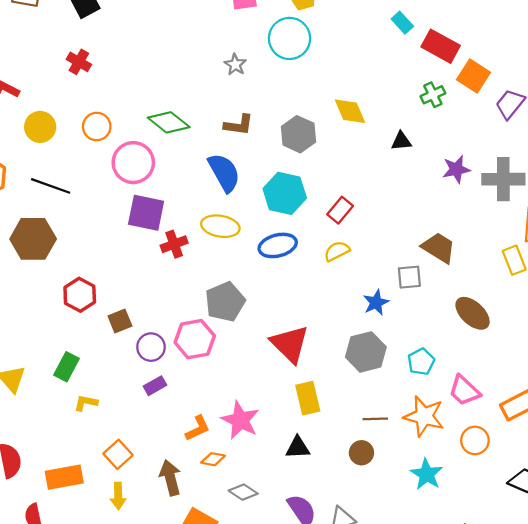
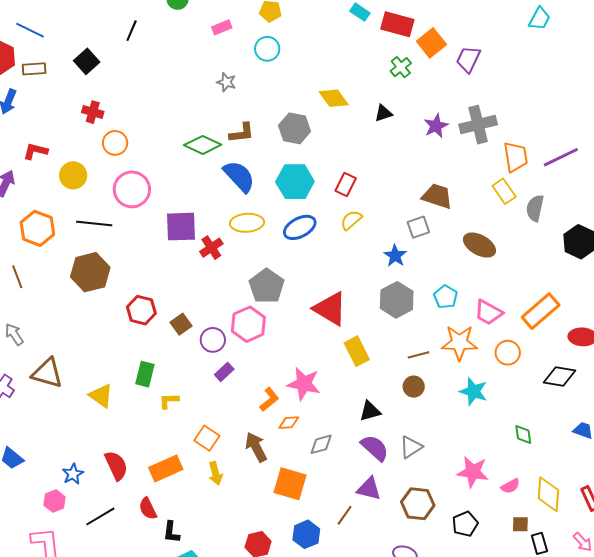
cyan circle: (290, 38) -> (267, 49), size x0.7
orange square: (473, 76) -> (431, 43), turned 32
green diamond: (169, 122) -> (203, 145), moved
orange circle: (97, 126) -> (115, 143), moved
pink circle: (133, 163) -> (132, 189), moved
black triangle: (298, 448) -> (370, 411), moved
gray diamond: (243, 492) -> (321, 444), turned -35

